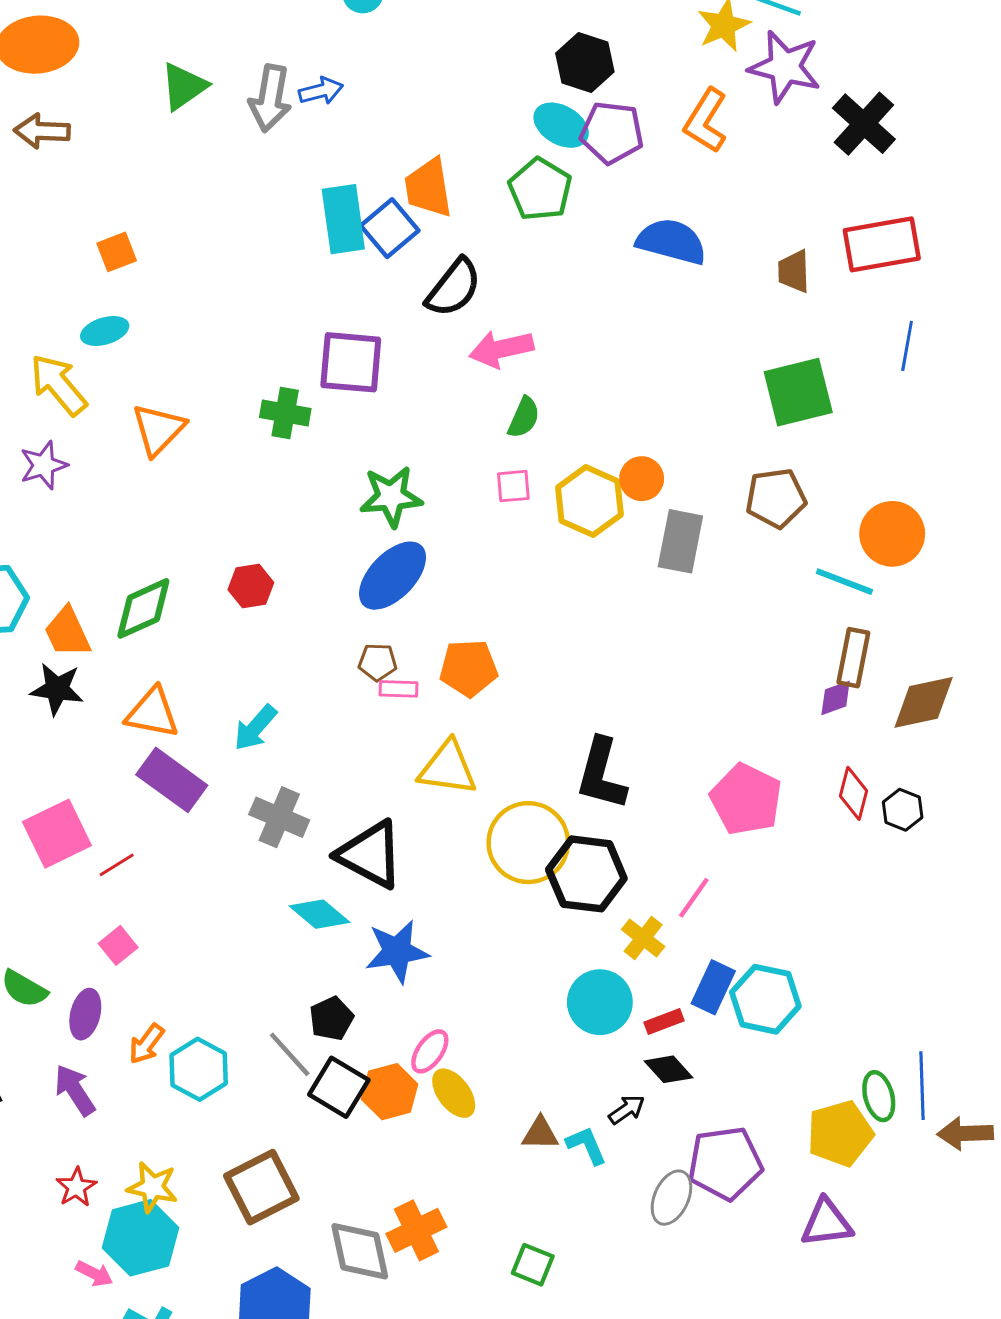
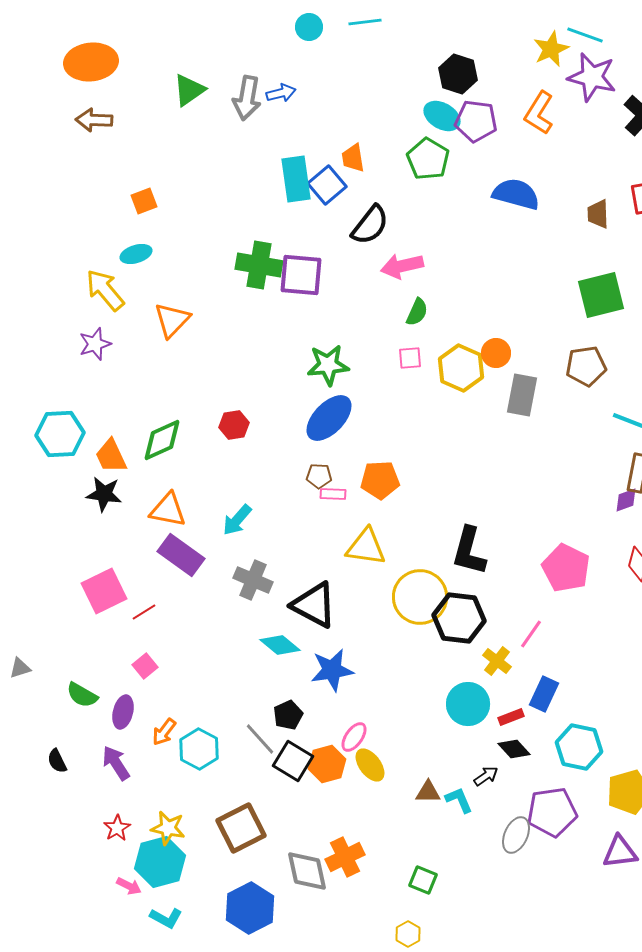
orange trapezoid: (428, 188) -> (353, 158), size x0.7
green cross: (285, 413) -> (259, 265), moved, size x1.4
cyan hexagon: (765, 999) -> (579, 747), moved

